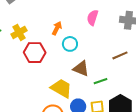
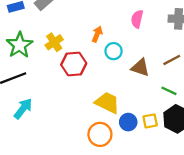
brown triangle: (81, 69) -> (140, 67), moved
green line: (101, 81) -> (169, 91), moved, turned 48

